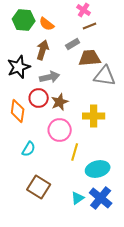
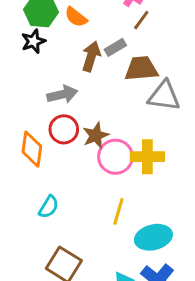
brown line: (90, 26) -> (141, 20), turned -32
brown arrow: (43, 50) -> (91, 56), moved
black star: (19, 67) -> (33, 41), moved, size x0.7
gray arrow: (50, 77) -> (62, 94), moved
pink circle: (60, 130) -> (115, 157), moved

